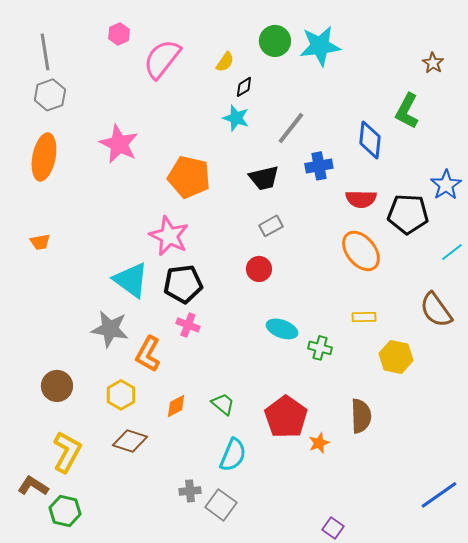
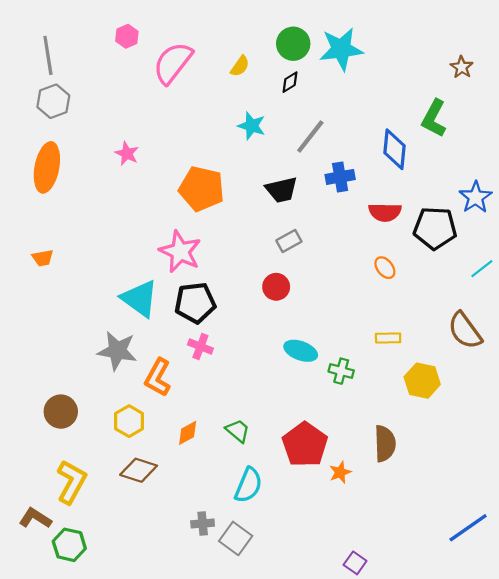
black diamond: (244, 87) -> (290, 82), moved
pink star: (119, 144) -> (127, 154), size x0.6
orange ellipse: (361, 251) -> (385, 268), size x0.5

